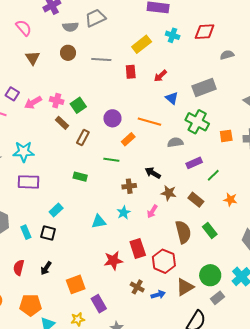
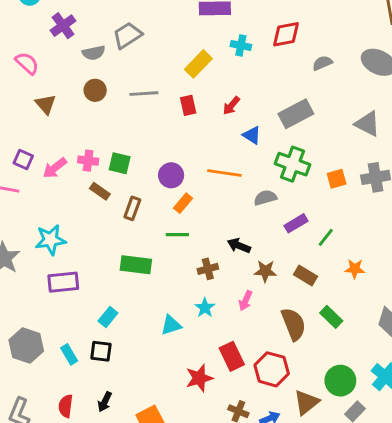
green square: (78, 105) -> (120, 163), turned -35
orange rectangle: (128, 139) -> (183, 203), moved
green rectangle: (80, 177) -> (136, 265), size x1.5

